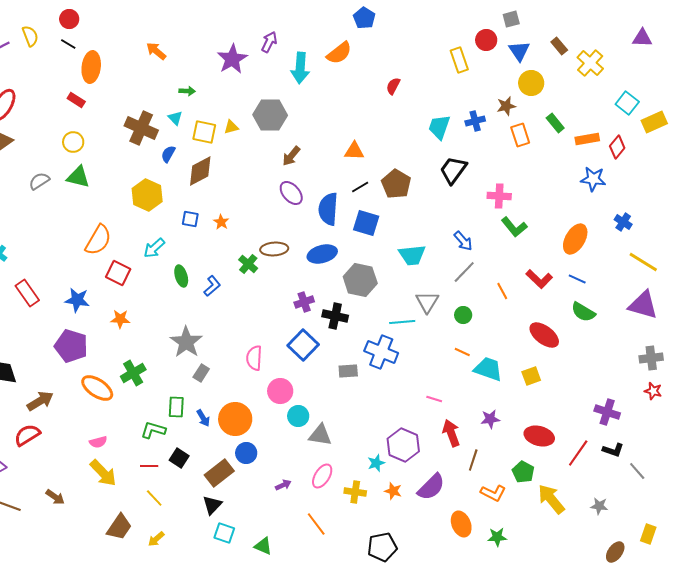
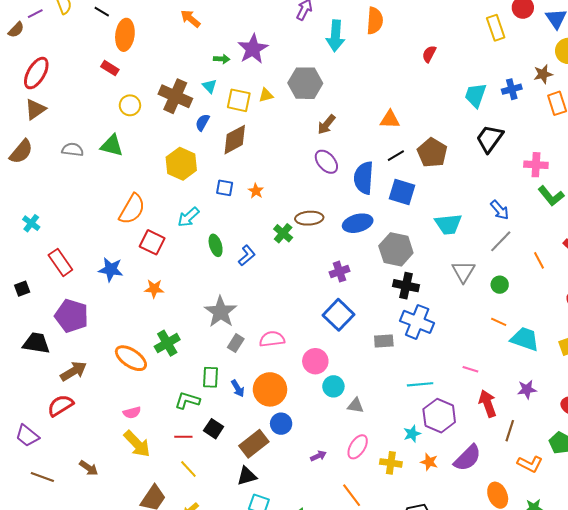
orange semicircle: (339, 53) -> (375, 21), turned -48
purple star: (232, 59) -> (253, 49), moved
yellow circle: (73, 142) -> (130, 105), moved
gray semicircle: (39, 181) -> (73, 150), turned 40
black cross: (335, 316) -> (406, 286), moved
cyan line: (402, 322) -> (420, 384), moved
purple pentagon: (71, 346) -> (72, 316), moved
pink semicircle: (254, 358) -> (272, 339), moved, turned 80
gray triangle: (320, 435) -> (356, 406), size x0.7
black triangle: (212, 505) -> (247, 476), turned 30

